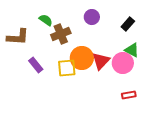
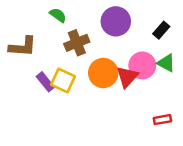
purple circle: (92, 17) -> (116, 21), size x1.5
green semicircle: (46, 20) -> (58, 15), moved
pink circle: (123, 63) -> (142, 65), moved
yellow square: (67, 68) -> (63, 81), moved, turned 30

